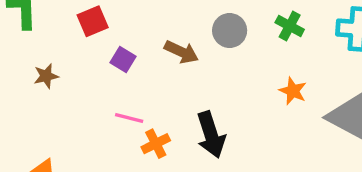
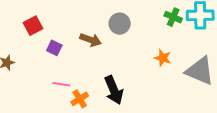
green cross: (290, 26) -> (173, 17), moved

